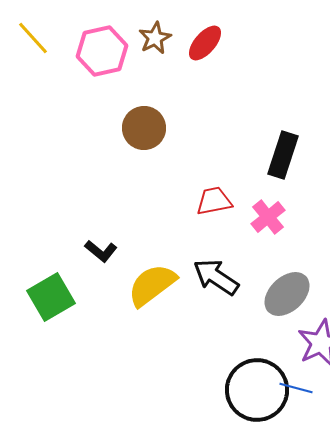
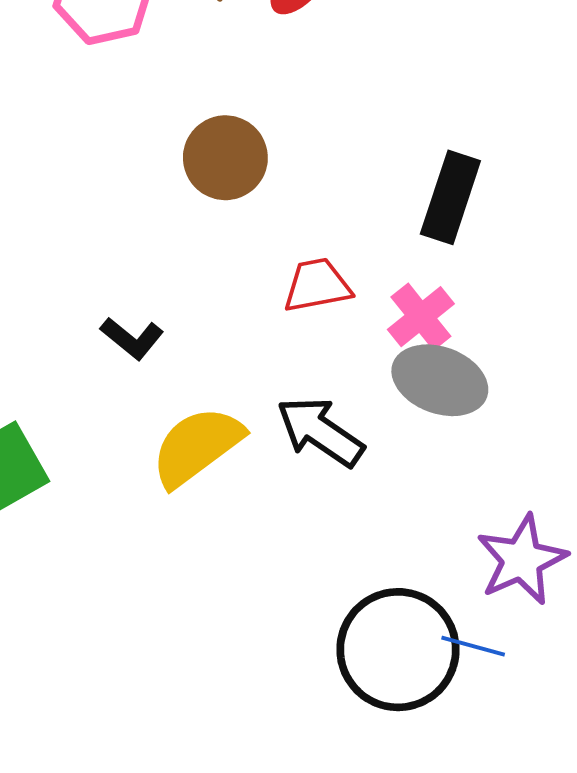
brown circle: (144, 128) -> (225, 158), moved
black L-shape: (101, 251) -> (132, 338), moved
gray ellipse: (287, 294) -> (440, 380), moved, turned 63

